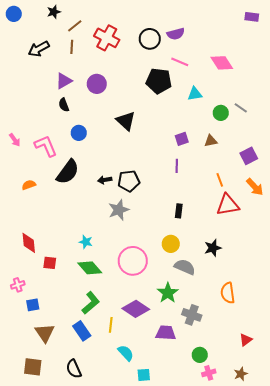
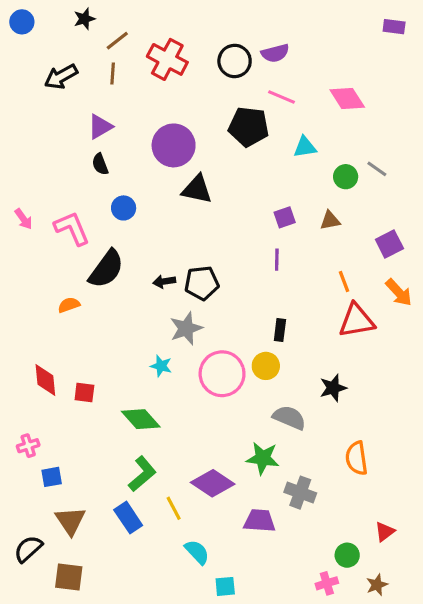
purple circle: (97, 84) -> (174, 145), moved, size x1.4
black triangle: (126, 121) -> (197, 189), turned -30
orange semicircle: (29, 185) -> (69, 305), moved
cyan star: (86, 242) -> (161, 366), moved
yellow circle: (171, 244) -> (266, 366), moved
pink circle: (133, 261) -> (222, 374), moved
red square: (50, 263) -> (84, 393), moved
green star: (168, 293) -> (263, 458), turned -30
yellow line: (111, 325) -> (174, 508), turned -35
green circle: (200, 355) -> (347, 555), moved
brown square: (33, 367) -> (69, 577), moved
black semicircle: (74, 369) -> (28, 549), moved, turned 72

